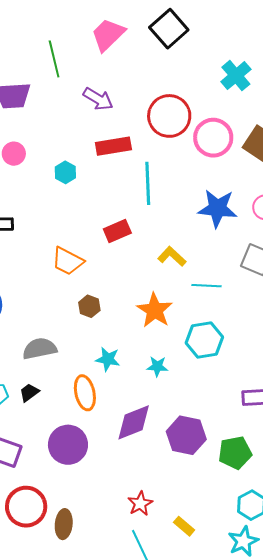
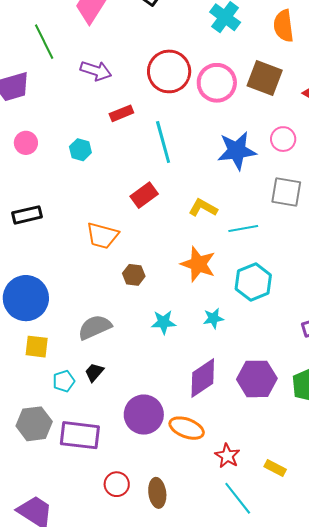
red rectangle: (113, 146) -> (121, 113), size x0.7
orange ellipse: (85, 393) -> (187, 428), moved, turned -44
red circle: (26, 507) -> (117, 484), size x0.6

